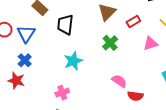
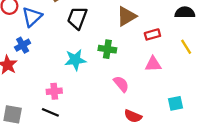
green cross: (110, 43) -> (107, 49), moved, turned 35
pink triangle: (151, 43) -> (153, 64), moved
pink semicircle: (119, 81) -> (121, 84), moved

